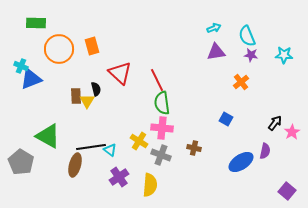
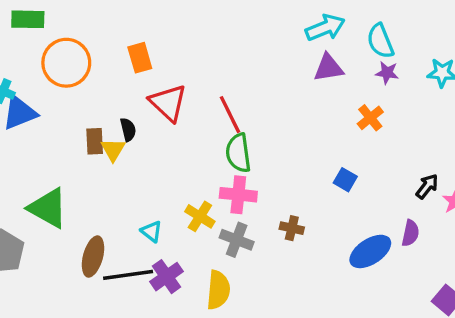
cyan arrow: (214, 28) -> (325, 28), size x1.6
orange rectangle: (92, 46) -> (140, 58), moved
black line: (91, 147) -> (128, 275), moved

